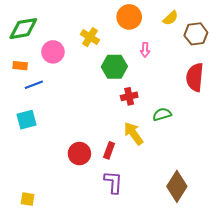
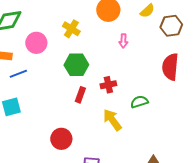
green hexagon: (114, 67) -> (76, 65), moved
red rectangle: (109, 150) -> (80, 95), moved

